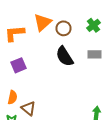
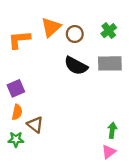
gray rectangle: (94, 54) -> (110, 63), size x1.5
black semicircle: (64, 56) -> (76, 66), turned -30
purple square: (18, 65) -> (16, 88), moved

